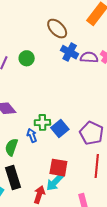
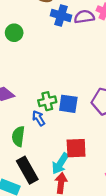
blue square: (60, 128) -> (68, 104), turned -30
cyan arrow: (55, 182) -> (60, 164), moved

